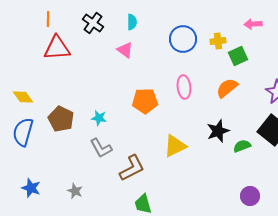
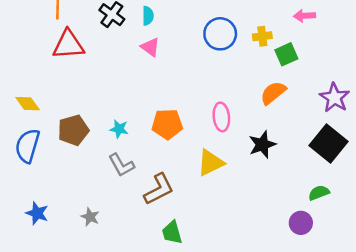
cyan semicircle: (132, 22) -> (148, 16), moved
pink ellipse: (184, 87) -> (221, 117), moved
orange pentagon: (145, 101) -> (167, 124), moved
brown pentagon: (61, 119) -> (73, 130), turned 30
green semicircle: (242, 146) -> (319, 193), moved

